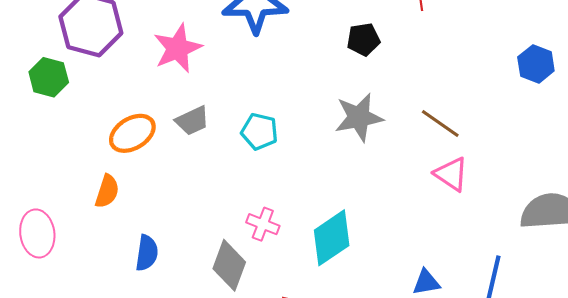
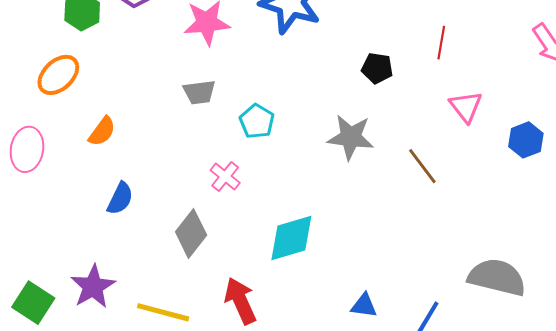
orange ellipse: (132, 133) -> (58, 75), moved, turned -30
pink triangle: (451, 174) -> (466, 107), moved
pink cross: (263, 224) -> (225, 176), moved

